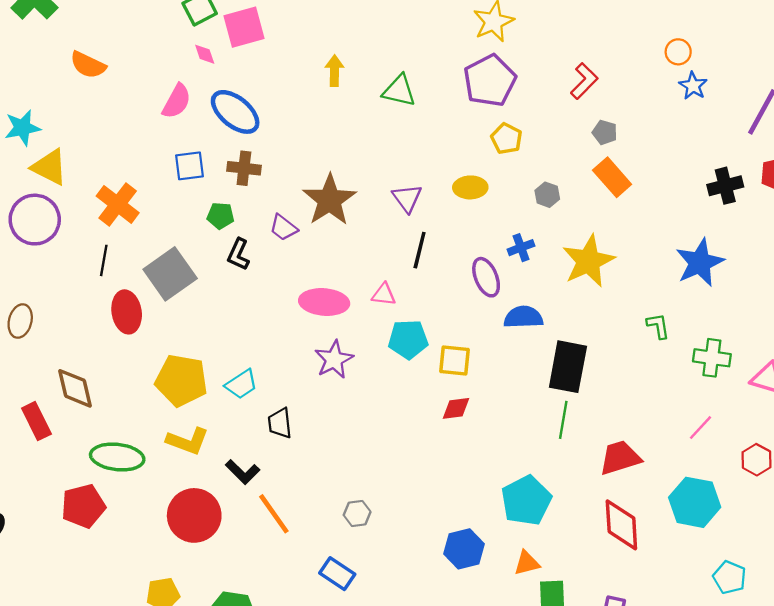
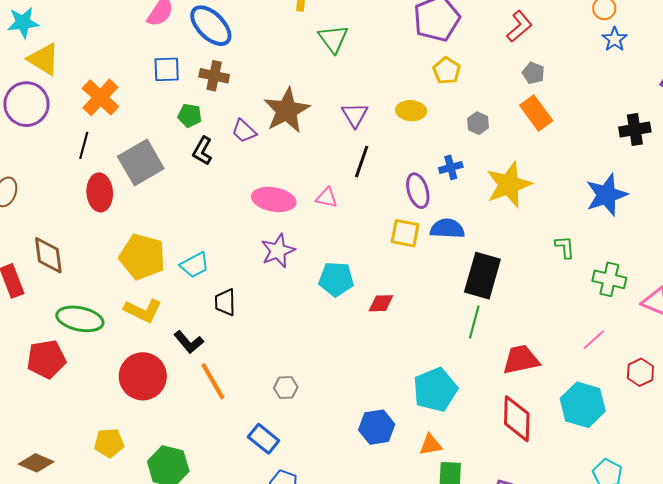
green triangle: (399, 91) -> (333, 39), moved, turned 36
cyan pentagon: (408, 339) -> (336, 279), moved
yellow square: (455, 360) -> (405, 233), moved

